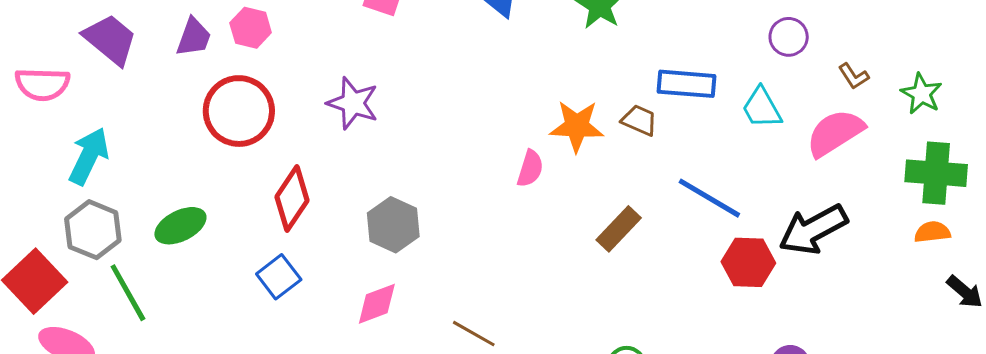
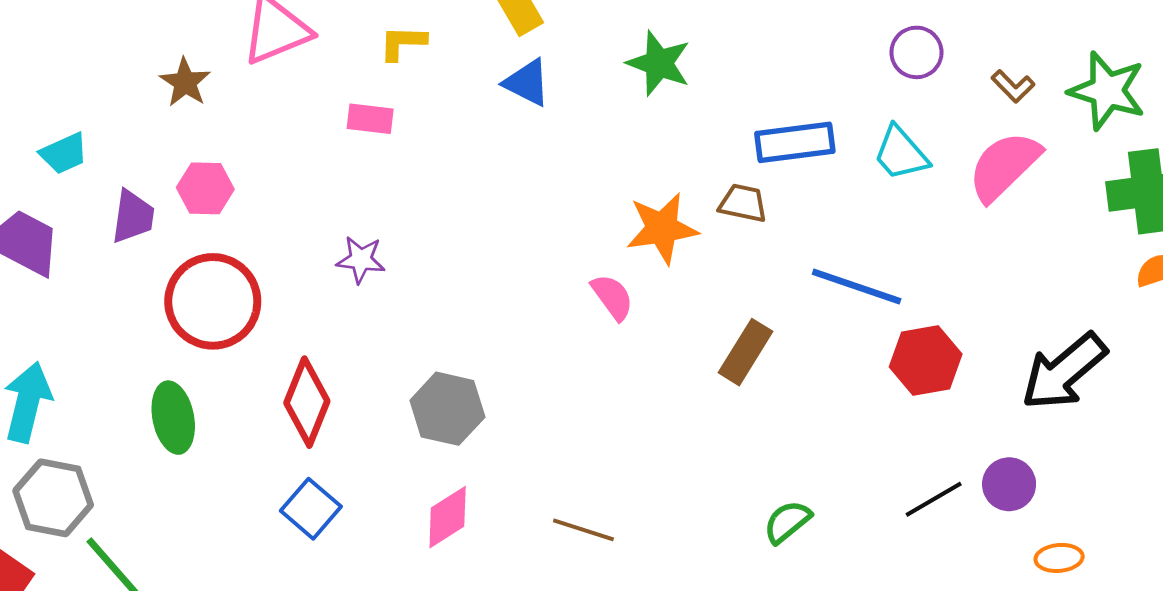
green star: (921, 94) -> (1107, 91), size x1.4
purple star: (353, 103) -> (361, 260), size x0.7
pink semicircle: (530, 169) -> (612, 297), turned -42
green ellipse: (180, 226) -> (173, 418), moved, turned -63
black arrow: (813, 229) -> (1064, 372), moved

